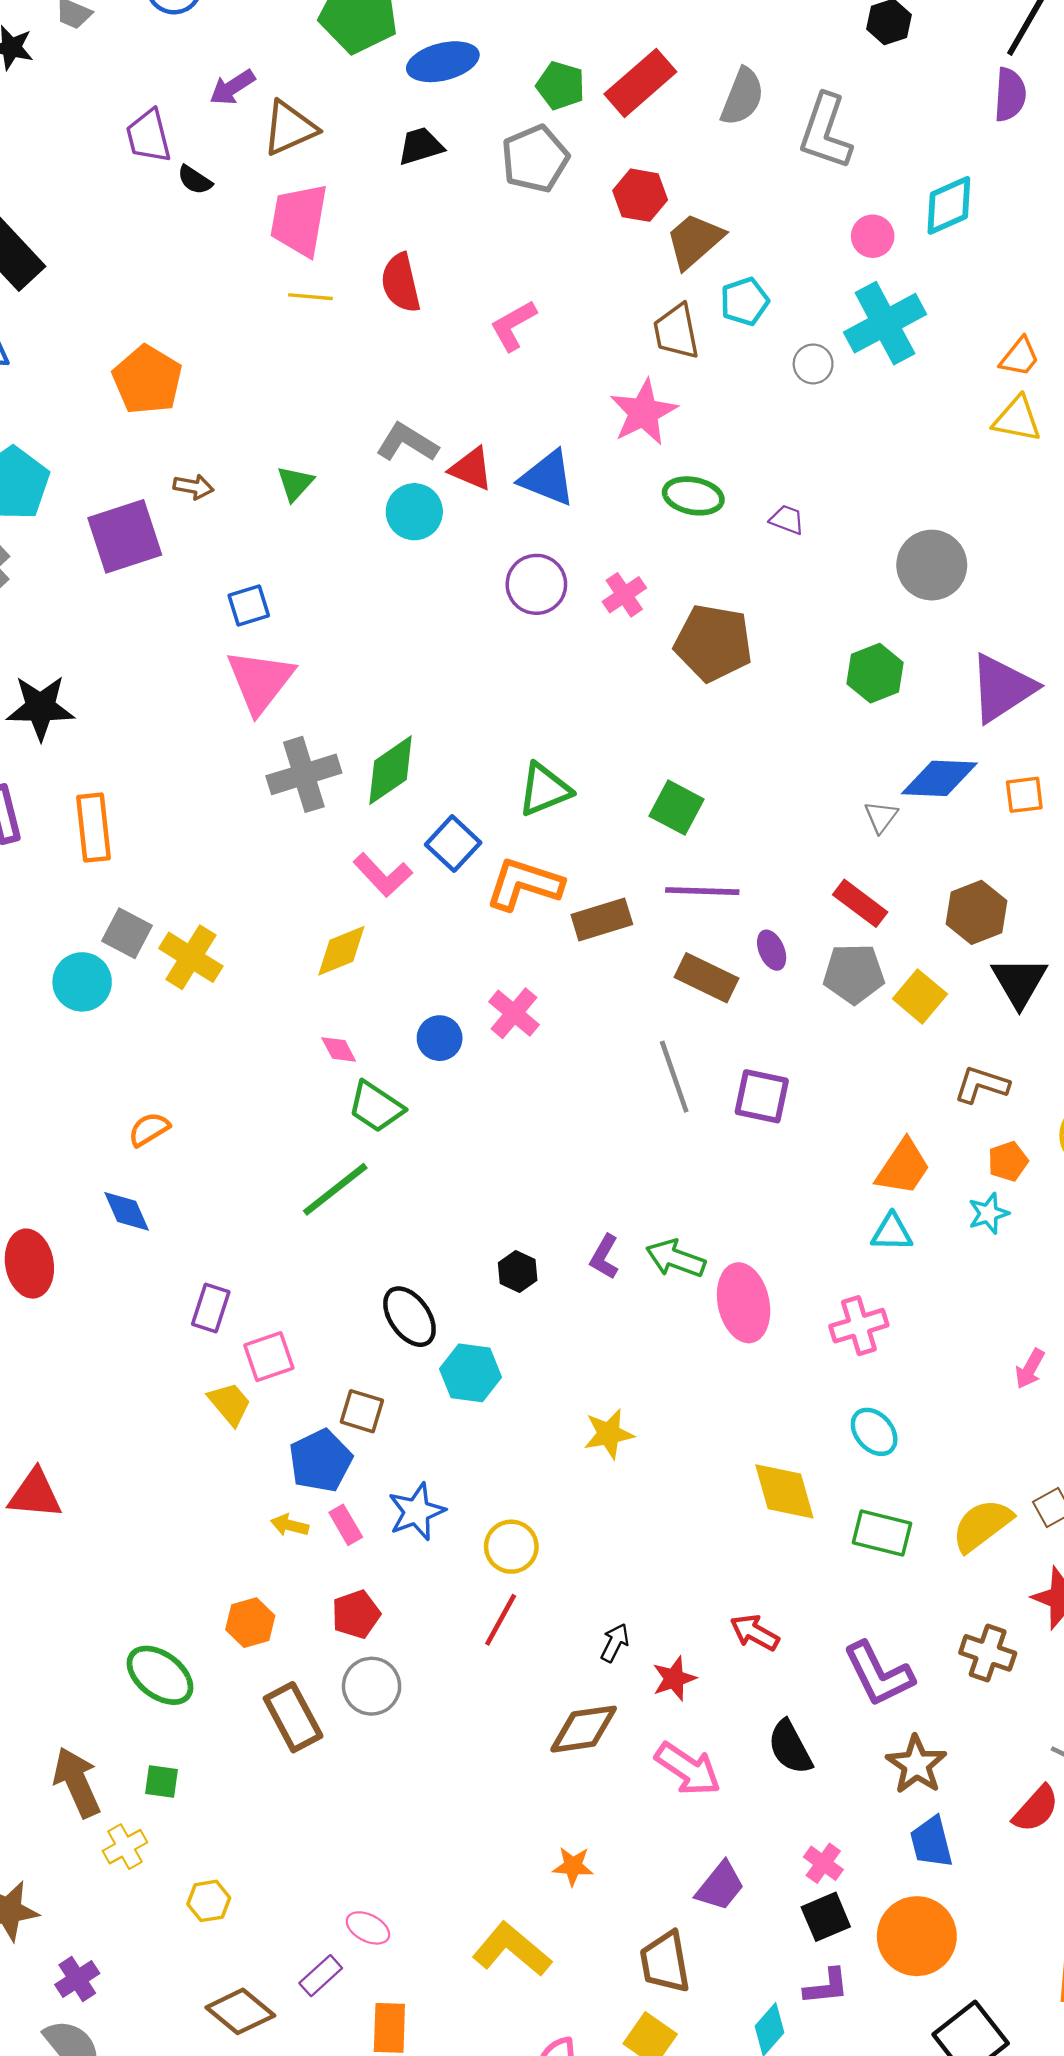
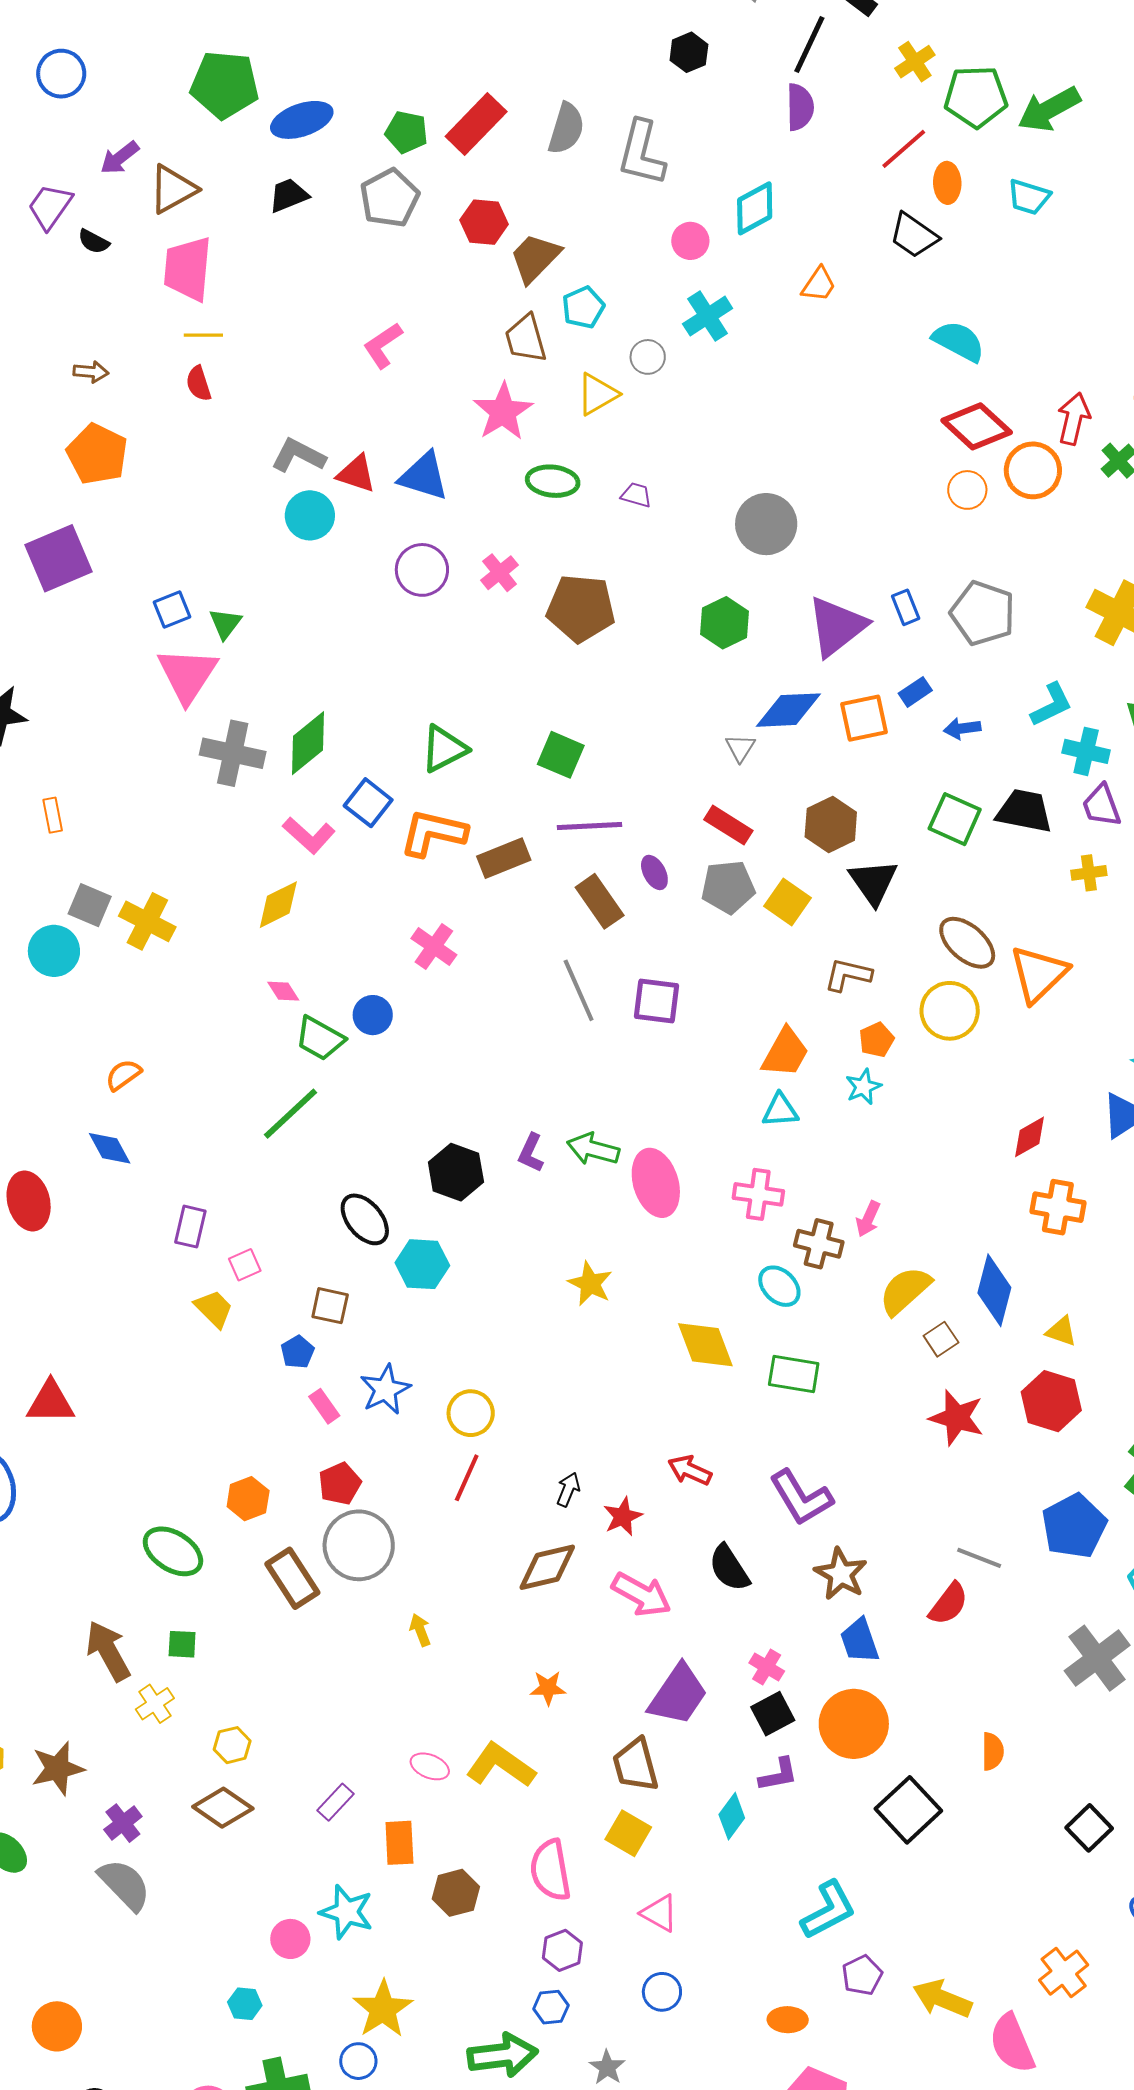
purple trapezoid: (149, 136) -> (50, 206), turned 54
red semicircle: (401, 283) -> (199, 384), moved, size x0.7
cyan cross: (885, 323) -> (708, 316), size x0.7
orange trapezoid: (1020, 357) -> (819, 284), moved
orange pentagon: (147, 380) -> (97, 454), moved
yellow triangle: (1017, 419) -> (597, 394), moved, turned -36
green triangle: (295, 483) -> (225, 624), moved
brown arrow: (194, 487) -> (91, 372), moved
gray cross: (304, 774) -> (233, 753), turned 34
orange square: (1024, 795) -> (864, 718), size x1.4
orange rectangle: (93, 828) -> (53, 815), size x0.6
brown rectangle: (707, 978) -> (600, 901), turned 34
blue circle: (440, 1038) -> (373, 1015), moved
black hexagon: (518, 1271) -> (456, 1172), size x1.6
pink cross: (859, 1326) -> (758, 1194), turned 30
pink square: (269, 1357) -> (245, 1265), size x0.7
pink arrow: (1030, 1369) -> (868, 1219), moved
yellow star: (609, 1434) -> (590, 1284), moved, turned -30
blue pentagon: (321, 1461) -> (298, 1352), size x0.6
yellow arrow: (290, 1525) -> (420, 1630), moved, turned 60
yellow semicircle: (982, 1525) -> (905, 1291), moved
brown cross: (988, 1653) -> (819, 1244), moved
gray circle: (372, 1686) -> (359, 1545), size x1.4
purple trapezoid: (720, 1886) -> (678, 1695), size x1.4
pink ellipse: (368, 1928) -> (430, 1766), moved
brown diamond: (240, 2011) -> (223, 1808), moved

